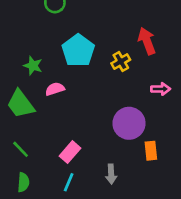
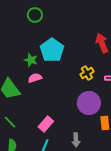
yellow cross: (121, 62) -> (87, 73), moved
green star: (33, 66) -> (31, 60), moved

